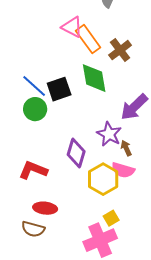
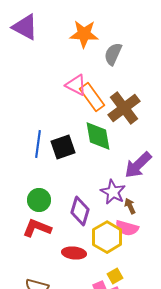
brown cross: (120, 50) -> (124, 108), size x1.4
blue line: (34, 86) -> (38, 144), turned 56
green circle: (35, 109) -> (39, 200), moved
red ellipse: (45, 208) -> (74, 253), moved

